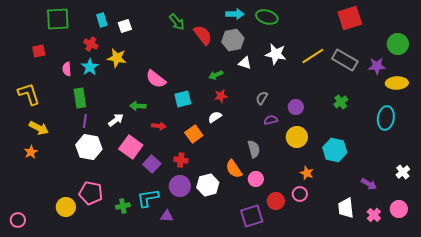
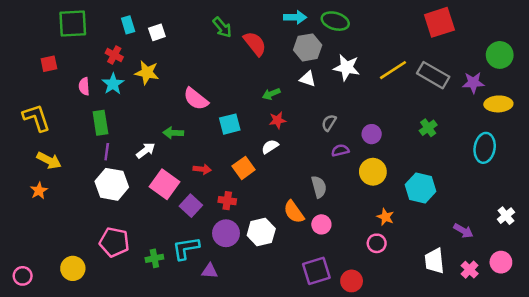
gray hexagon: (233, 40) -> (308, 47), moved
red arrow: (159, 126) -> (202, 169), moved
red circle: (276, 201) -> (352, 281), moved
yellow circle: (66, 207) -> (73, 268), moved

